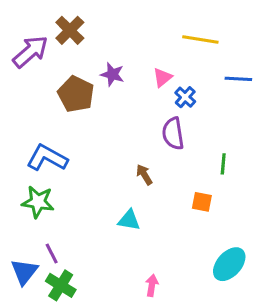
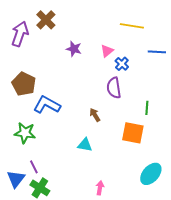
purple arrow: (30, 52) -> (20, 34), turned -30
brown pentagon: (76, 94) -> (24, 84), moved
blue L-shape: (47, 158) -> (47, 105), moved
orange square: (202, 202) -> (133, 133), size x1.6

